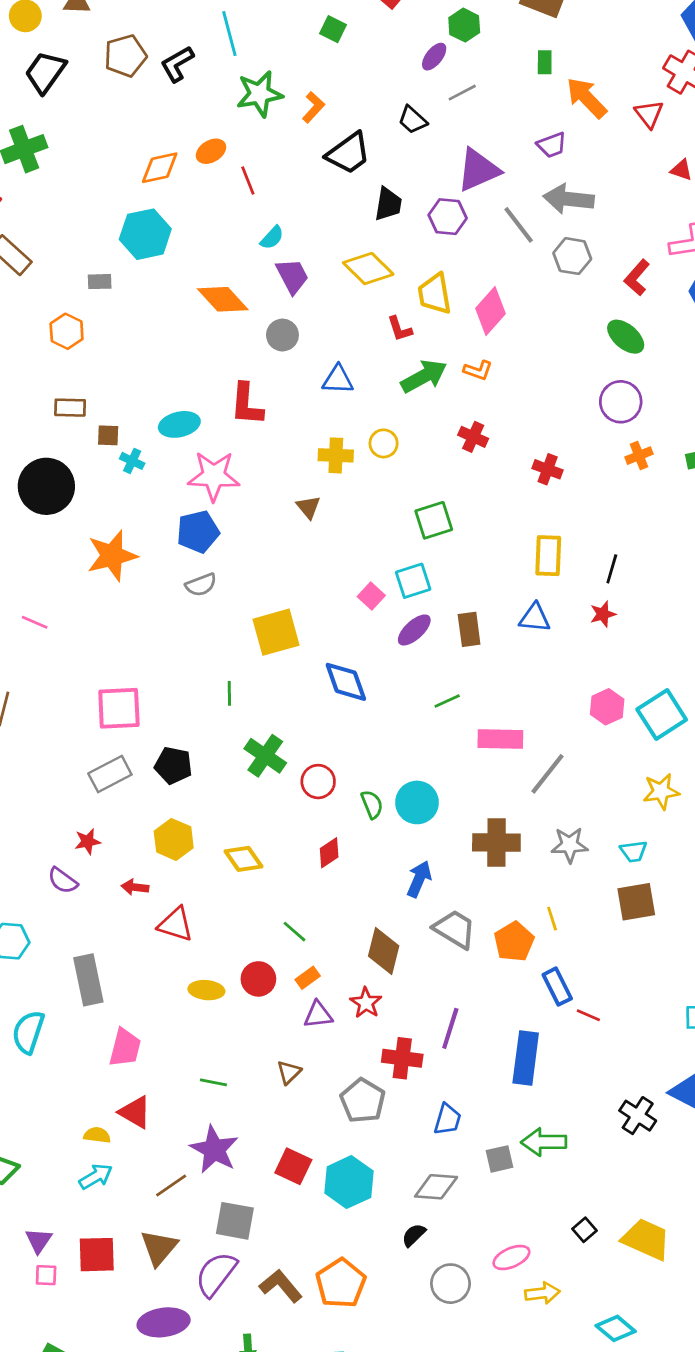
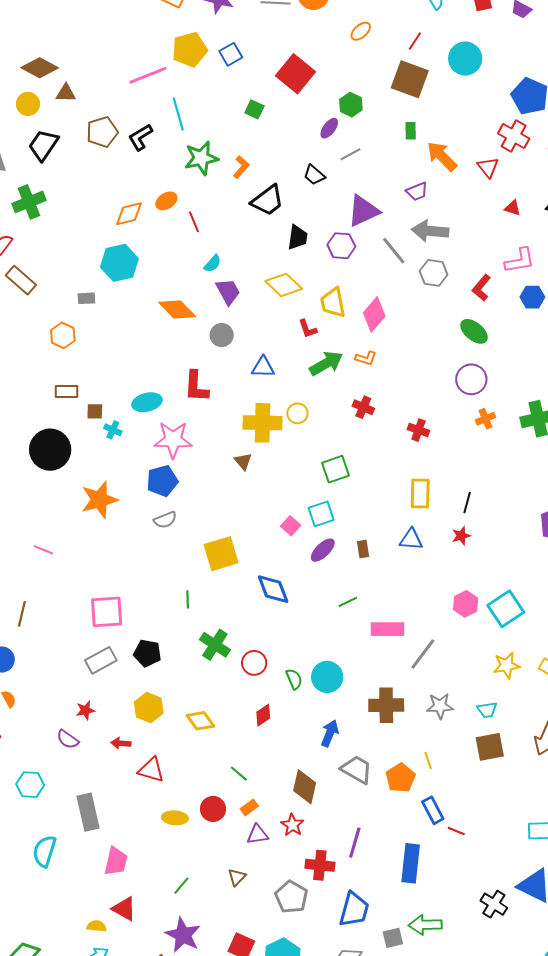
yellow cross: (336, 455) -> (263, 423), size x1.5
brown rectangle: (469, 629) -> (363, 549), size x0.7
green line: (213, 1082) -> (181, 886), turned -60
blue trapezoid: (448, 1119) -> (354, 910), size x1.5

